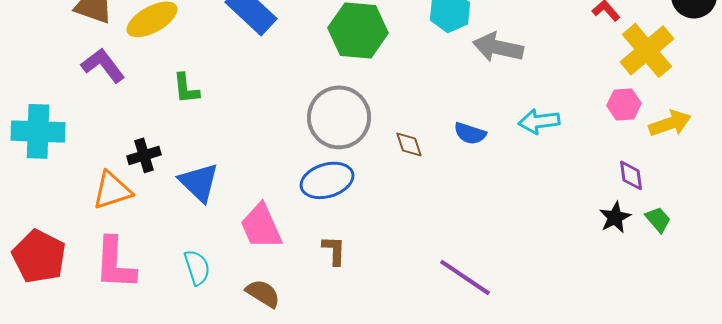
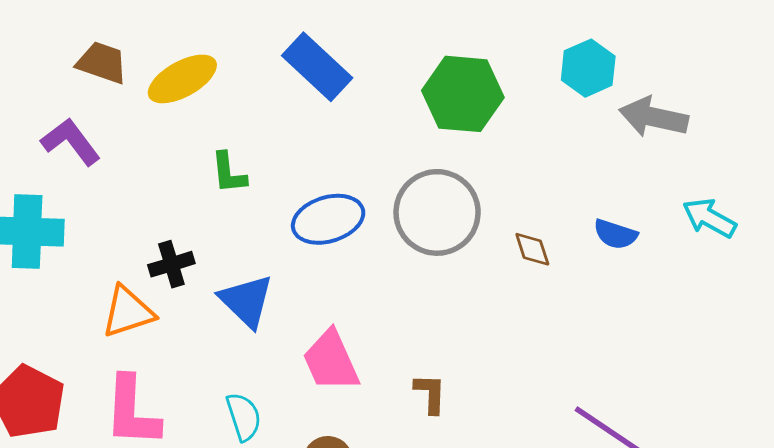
purple L-shape: (103, 65) -> (71, 142), moved
cyan arrow: (539, 121) -> (709, 218), turned 36
blue ellipse: (327, 180) -> (328, 219), moved

